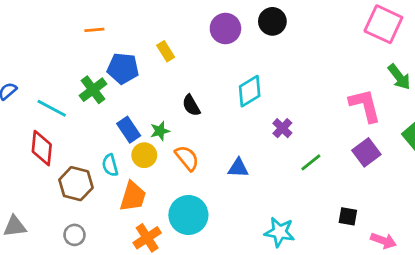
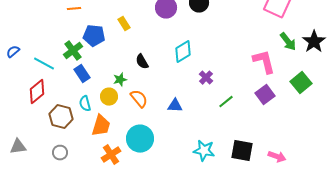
blue rectangle: (129, 130) -> (82, 74), moved
red diamond: (42, 148) -> (37, 92), turned 45
black square: (348, 216) -> (242, 151), moved, size x1.6

